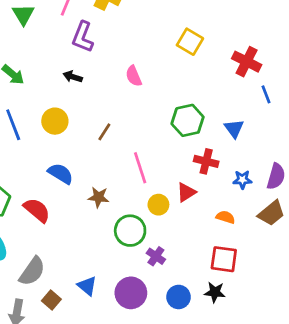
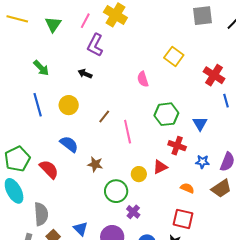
pink semicircle: (134, 76) -> (143, 79), moved
pink line: (140, 168) -> (128, 132), moved
gray semicircle: (32, 271) -> (41, 214), turned -45

